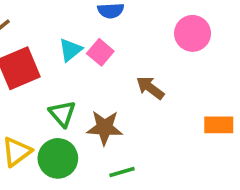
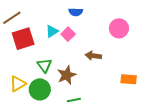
brown arrow: (150, 88) -> (93, 56), turned -35
brown star: (105, 128) -> (67, 75), turned -30

